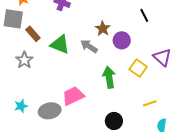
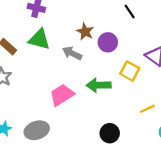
green triangle: (60, 44) -> (39, 39), moved
green arrow: (109, 77) -> (99, 85), turned -75
pink trapezoid: (73, 96) -> (62, 95), moved

